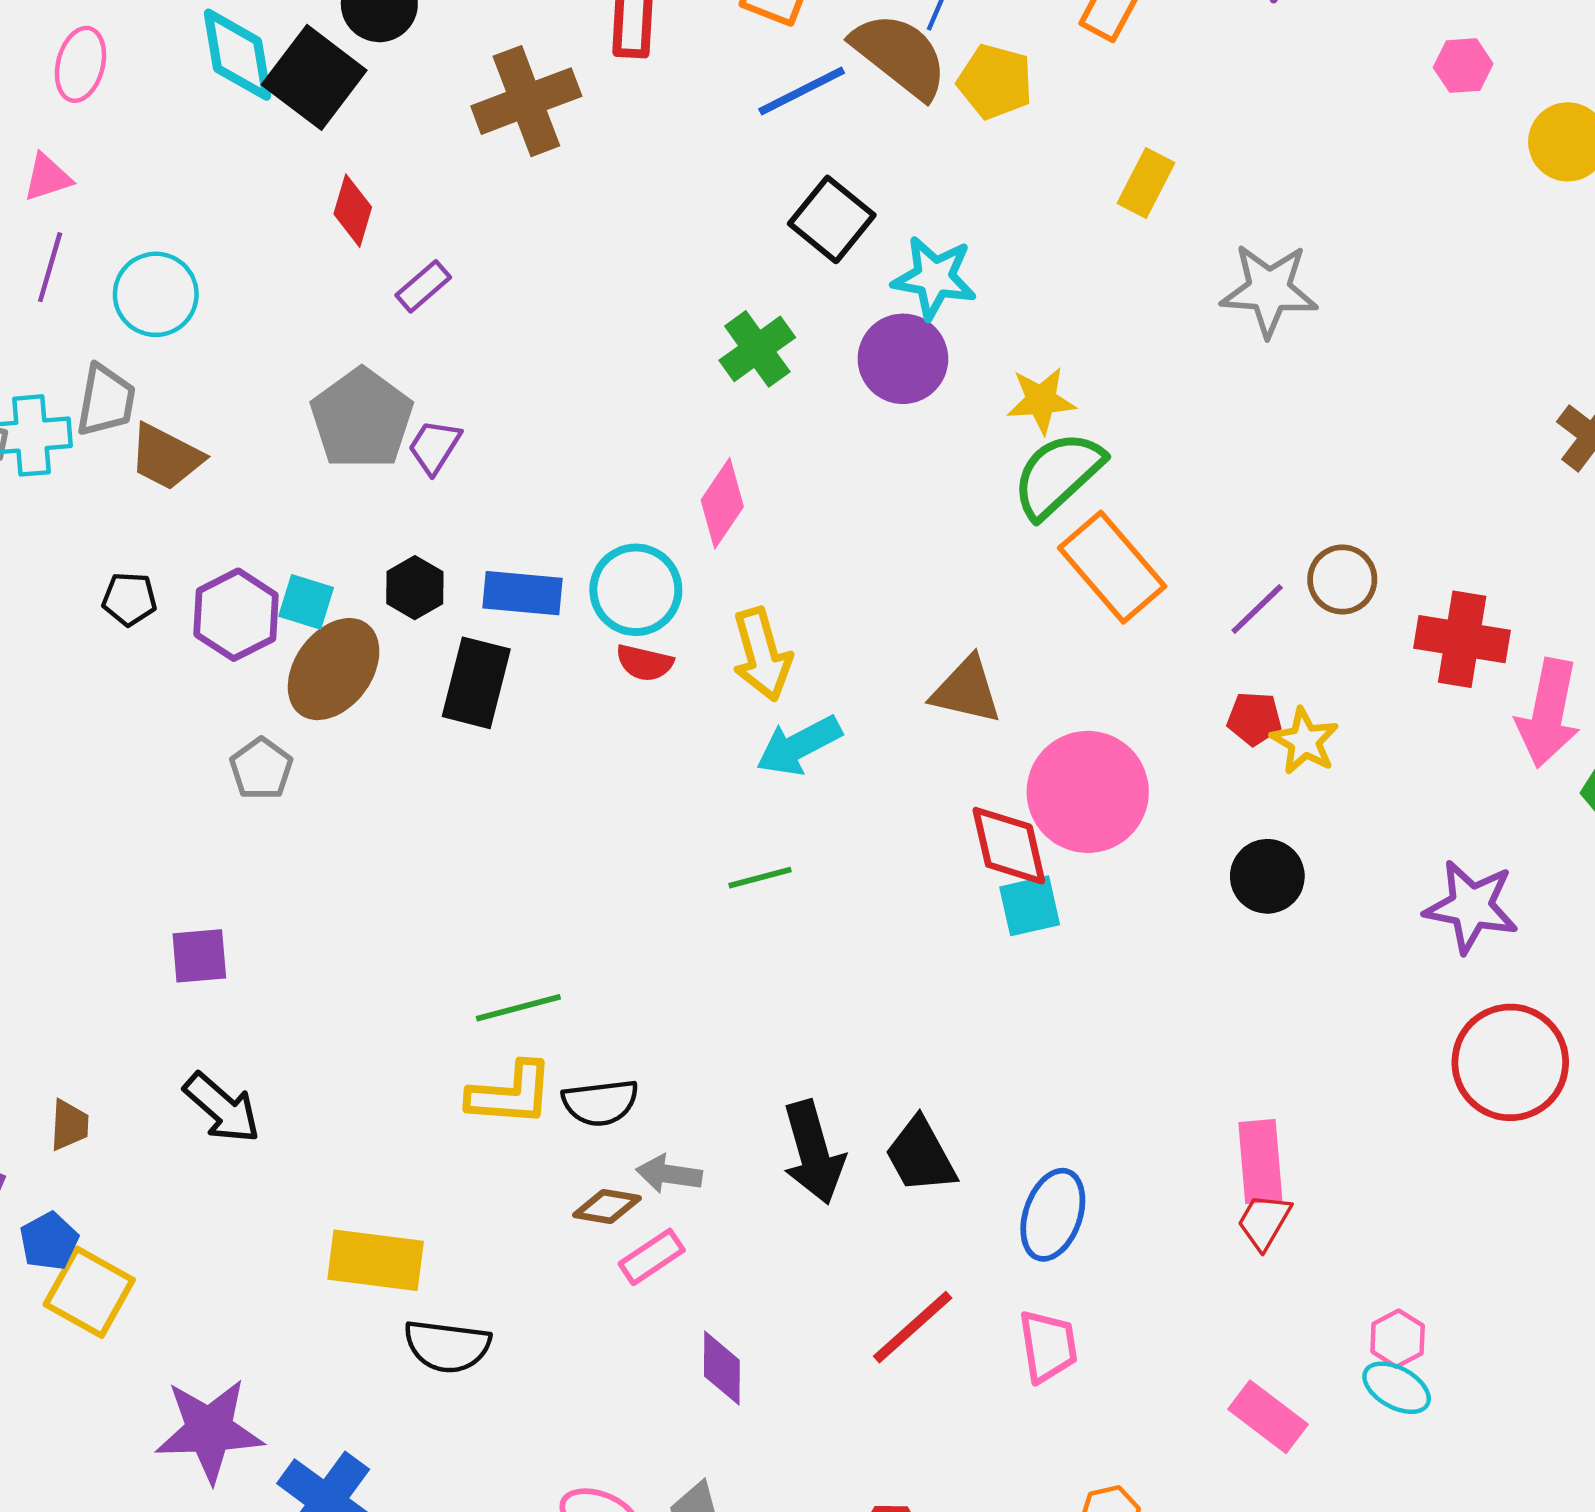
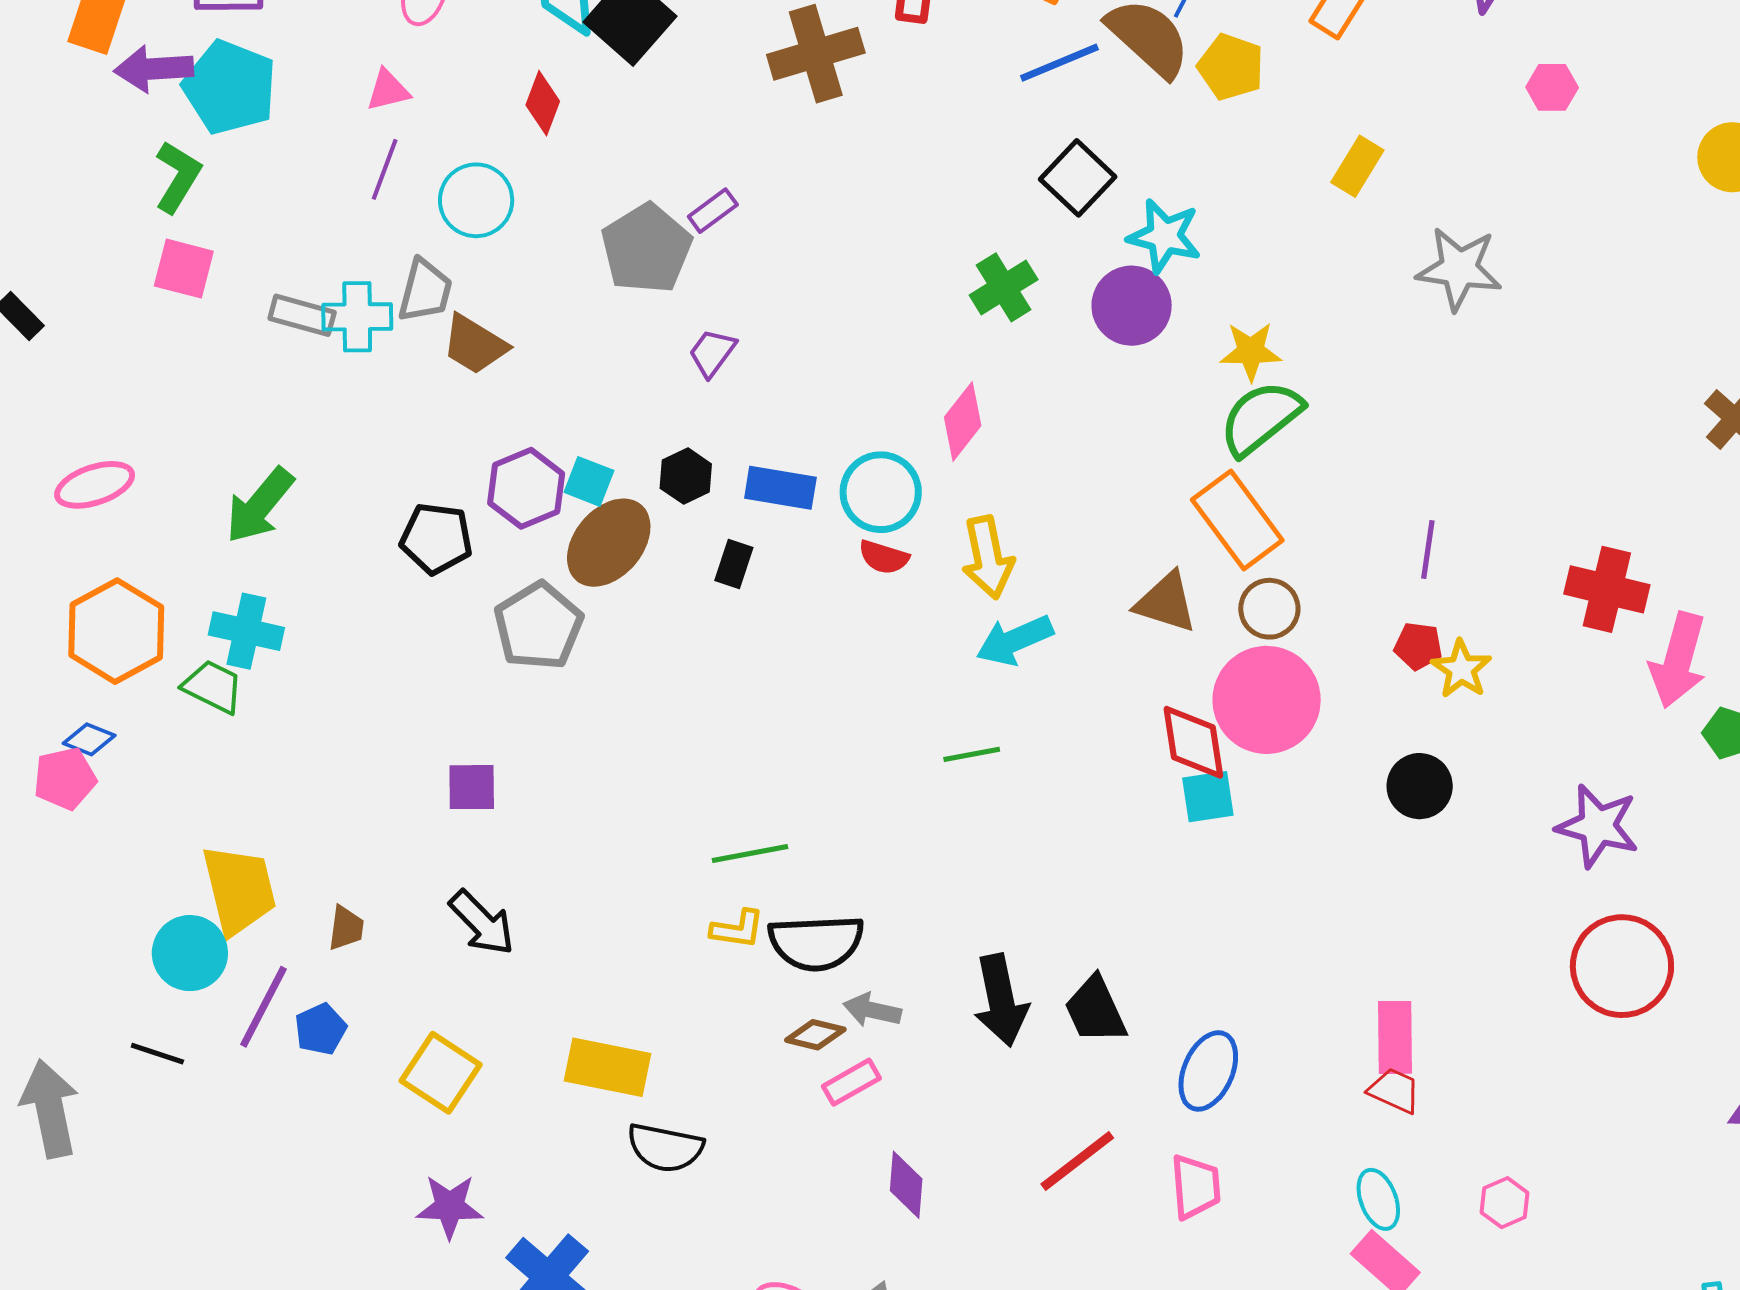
pink hexagon: (1463, 66) -> (1552, 87), moved
red diamond: (353, 211) -> (543, 103), moved
gray pentagon: (362, 419) -> (646, 249), moved
orange rectangle: (1112, 567) -> (1237, 520), moved
brown circle: (1342, 580) -> (1269, 609), moved
black pentagon: (129, 599) -> (436, 538), moved, size x1.5
purple line: (1257, 609) -> (1428, 549), turned -42
black rectangle: (476, 683) -> (734, 564), size x0.6
gray pentagon: (261, 769) -> (538, 626), size x1.6
yellow L-shape: (510, 1094) -> (737, 929), size x0.7
black semicircle: (600, 1103) -> (816, 943), size x1.4
red trapezoid: (1264, 1221) -> (1394, 1091), turned 80
yellow square: (89, 1292) -> (441, 1073), moved
cyan ellipse: (1397, 1388) -> (1378, 1199), moved, turned 36
purple star: (209, 1430) -> (450, 1207), size x0.7

